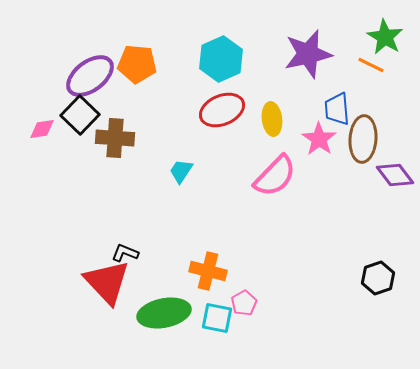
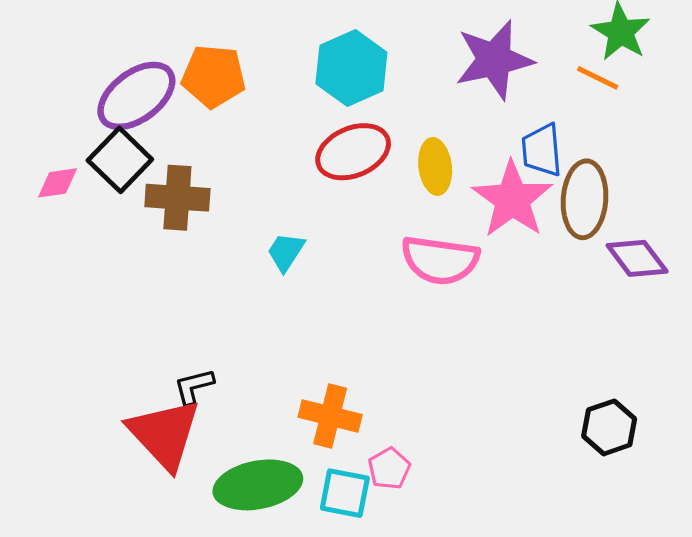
pink star: (319, 139) -> (512, 199), size x1.4
pink semicircle: (275, 176) -> (440, 260), turned 54
black L-shape: (125, 253) -> (194, 386), turned -36

